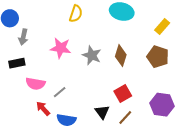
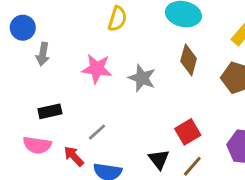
brown diamond: (121, 56) -> (189, 60), moved
black rectangle: (17, 63) -> (50, 111), moved
pink semicircle: (35, 84) -> (37, 145), moved

